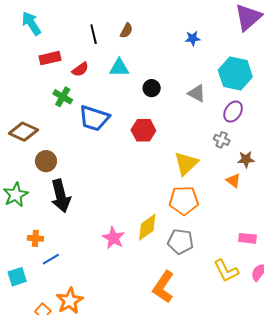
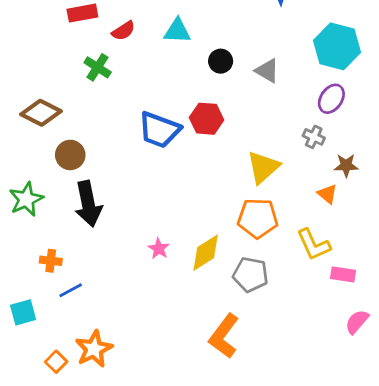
gray triangle: (197, 93) -> (267, 71), moved
blue trapezoid: (94, 118) -> (159, 130), moved
pink star: (113, 238) -> (159, 249), moved, size x0.7
yellow L-shape: (226, 271) -> (313, 245), moved

